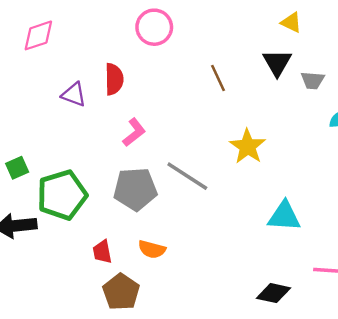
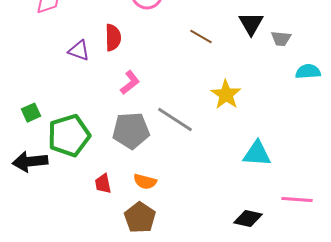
brown line: (218, 78) -> (201, 37), turned -35
brown pentagon: (121, 292) -> (140, 218), moved

